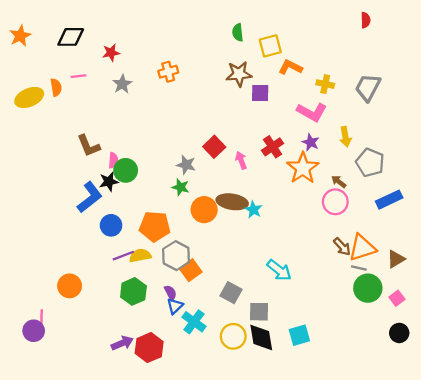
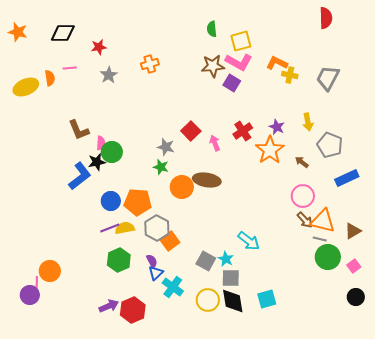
red semicircle: (366, 20) -> (326, 18), size x1.5
orange star: (20, 36) -> (18, 32), turned -30
orange L-shape: (290, 67) -> (277, 63), moved
purple square: (260, 93) -> (232, 83), turned 30
pink L-shape: (312, 112) -> (239, 62), moved
pink circle: (335, 202) -> (303, 196), moved
cyan star: (253, 210) -> (226, 259), moved
blue circle: (111, 225) -> (111, 201), moved
orange triangle: (362, 248) -> (323, 221), turned 32
orange circle: (70, 286) -> (50, 271), moved

